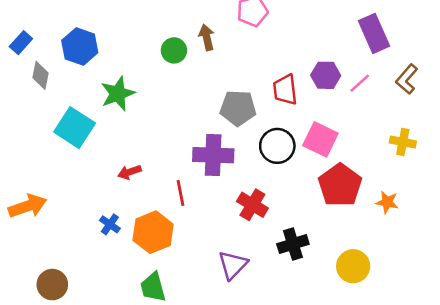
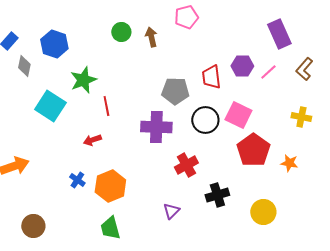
green circle: (174, 50) -> (121, 32), moved
red line: (180, 193) -> (106, 106), moved
red cross: (252, 205) -> (186, 165), turned 30
purple triangle: (233, 265) -> (171, 211), size x0.7

